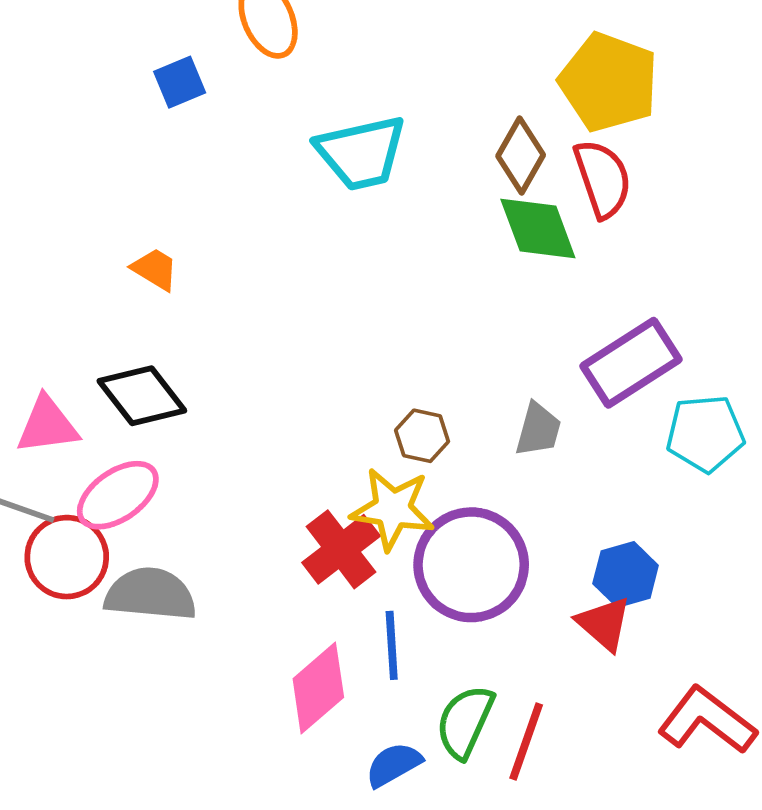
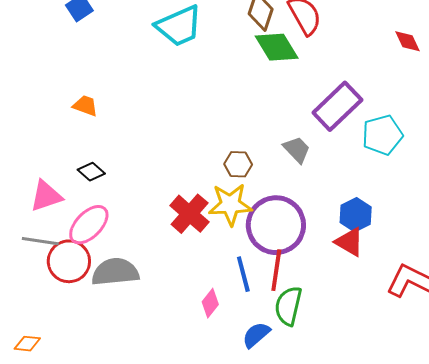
black diamond: (142, 396) -> (91, 172), size x0.6
gray trapezoid: (538, 429) -> (297, 149), turned -48
red cross: (341, 549) -> (190, 214), moved
pink diamond: (318, 688) -> (210, 303), size x0.6
red line: (526, 741) -> (276, 270), moved

